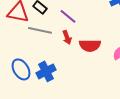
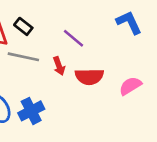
purple line: (68, 16) -> (73, 38), moved

